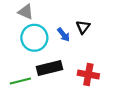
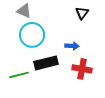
black triangle: (83, 27) -> (82, 13), moved
blue arrow: (64, 35) -> (72, 46), moved, turned -48

